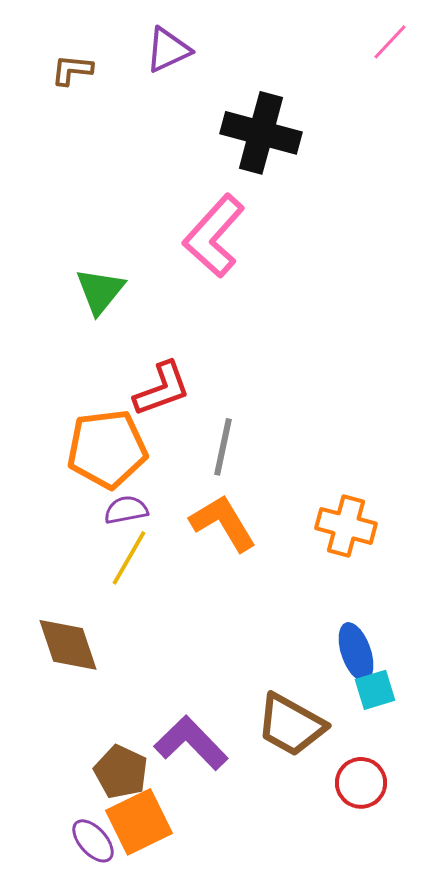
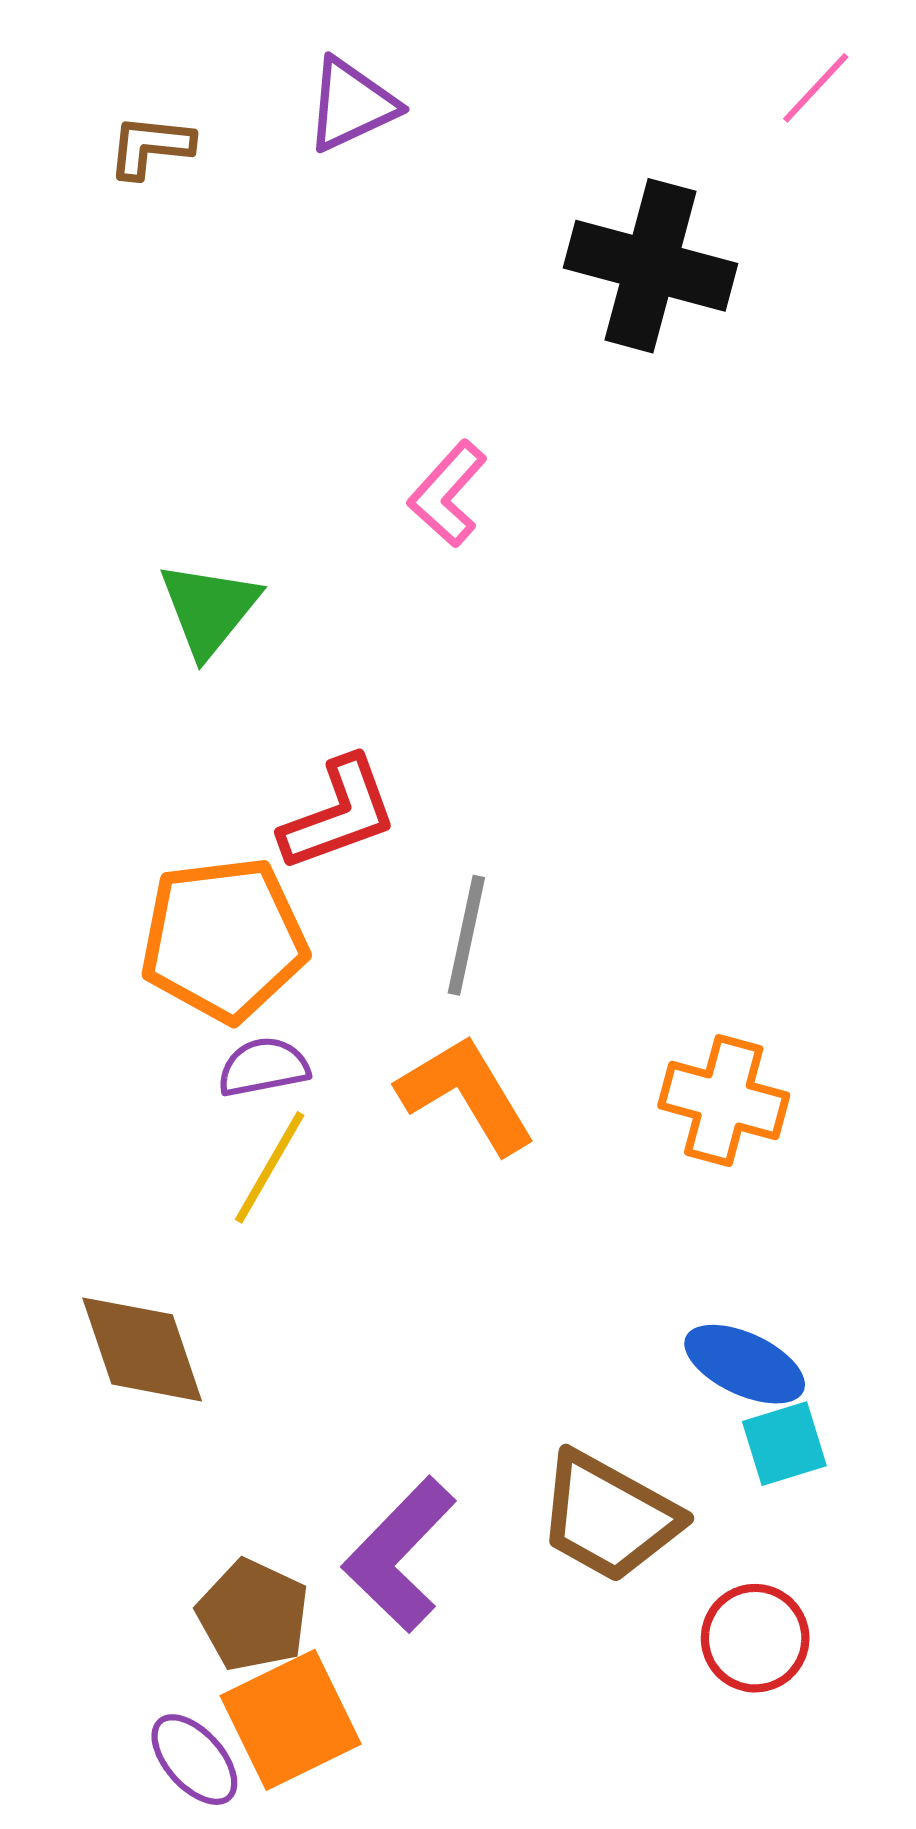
black cross: (261, 133) -> (650, 266), moved
pink L-shape: (214, 236) -> (448, 494), size x0.6
blue ellipse: (356, 652) -> (745, 1364), turned -46
purple L-shape: (191, 743) -> (399, 1555), turned -92

